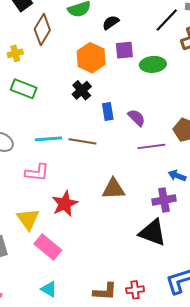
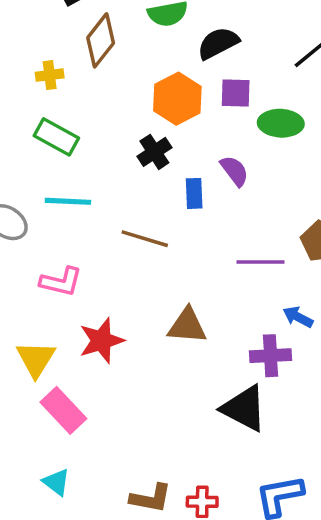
black semicircle: (111, 23) -> (218, 43), size x1.4
purple semicircle: (137, 118) -> (234, 171), moved
cyan line: (49, 139) -> (68, 201), moved

